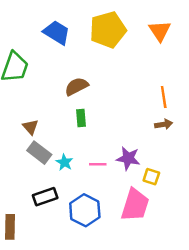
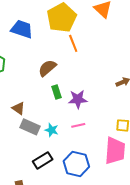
orange line: (164, 97) -> (73, 43), moved
purple star: (128, 158) -> (78, 99), moved

